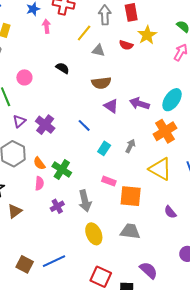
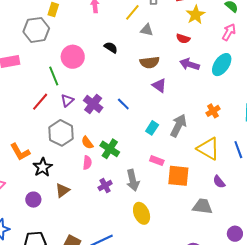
red semicircle: (126, 45) -> (183, 39), moved
pink circle: (24, 77) -> (73, 57), size x1.5
cyan ellipse: (172, 100) -> (222, 65), moved
purple arrow: (139, 104) -> (190, 64), moved
blue line: (84, 125) -> (123, 104), moved
orange cross: (165, 131) -> (213, 111), size x0.6
gray arrow: (130, 146) -> (178, 126), size x1.6
purple semicircle: (170, 212) -> (219, 182), moved
gray trapezoid: (130, 231) -> (203, 206), moved

